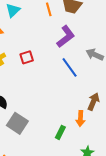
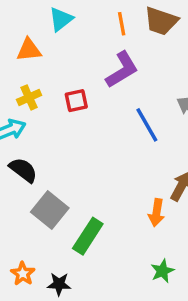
purple L-shape: (66, 36) -> (122, 70), moved
green rectangle: (60, 132) -> (88, 236), moved, size x1.5

